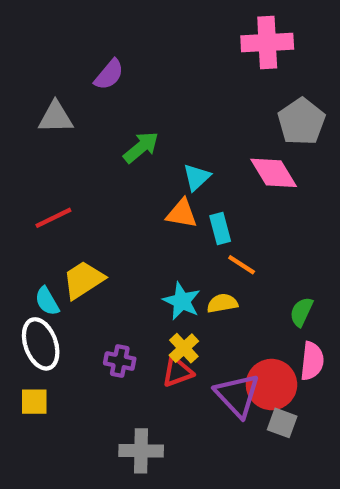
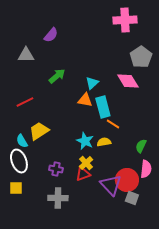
green arrow: (141, 147) -> (57, 76), moved
cyan rectangle: (220, 228) -> (103, 107), size x1.5
gray cross: (141, 451) -> (58, 198), moved

